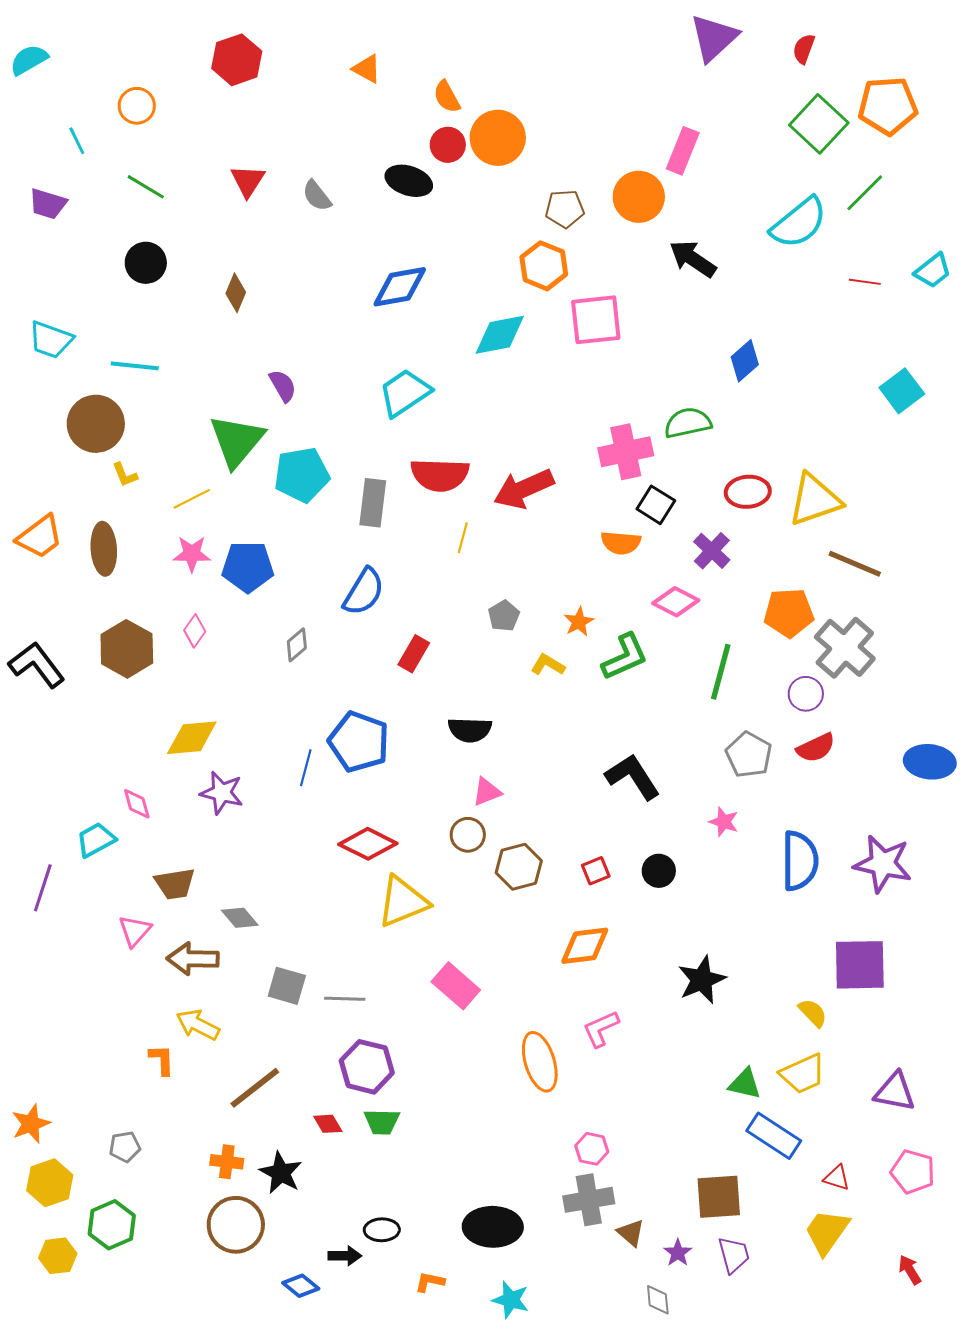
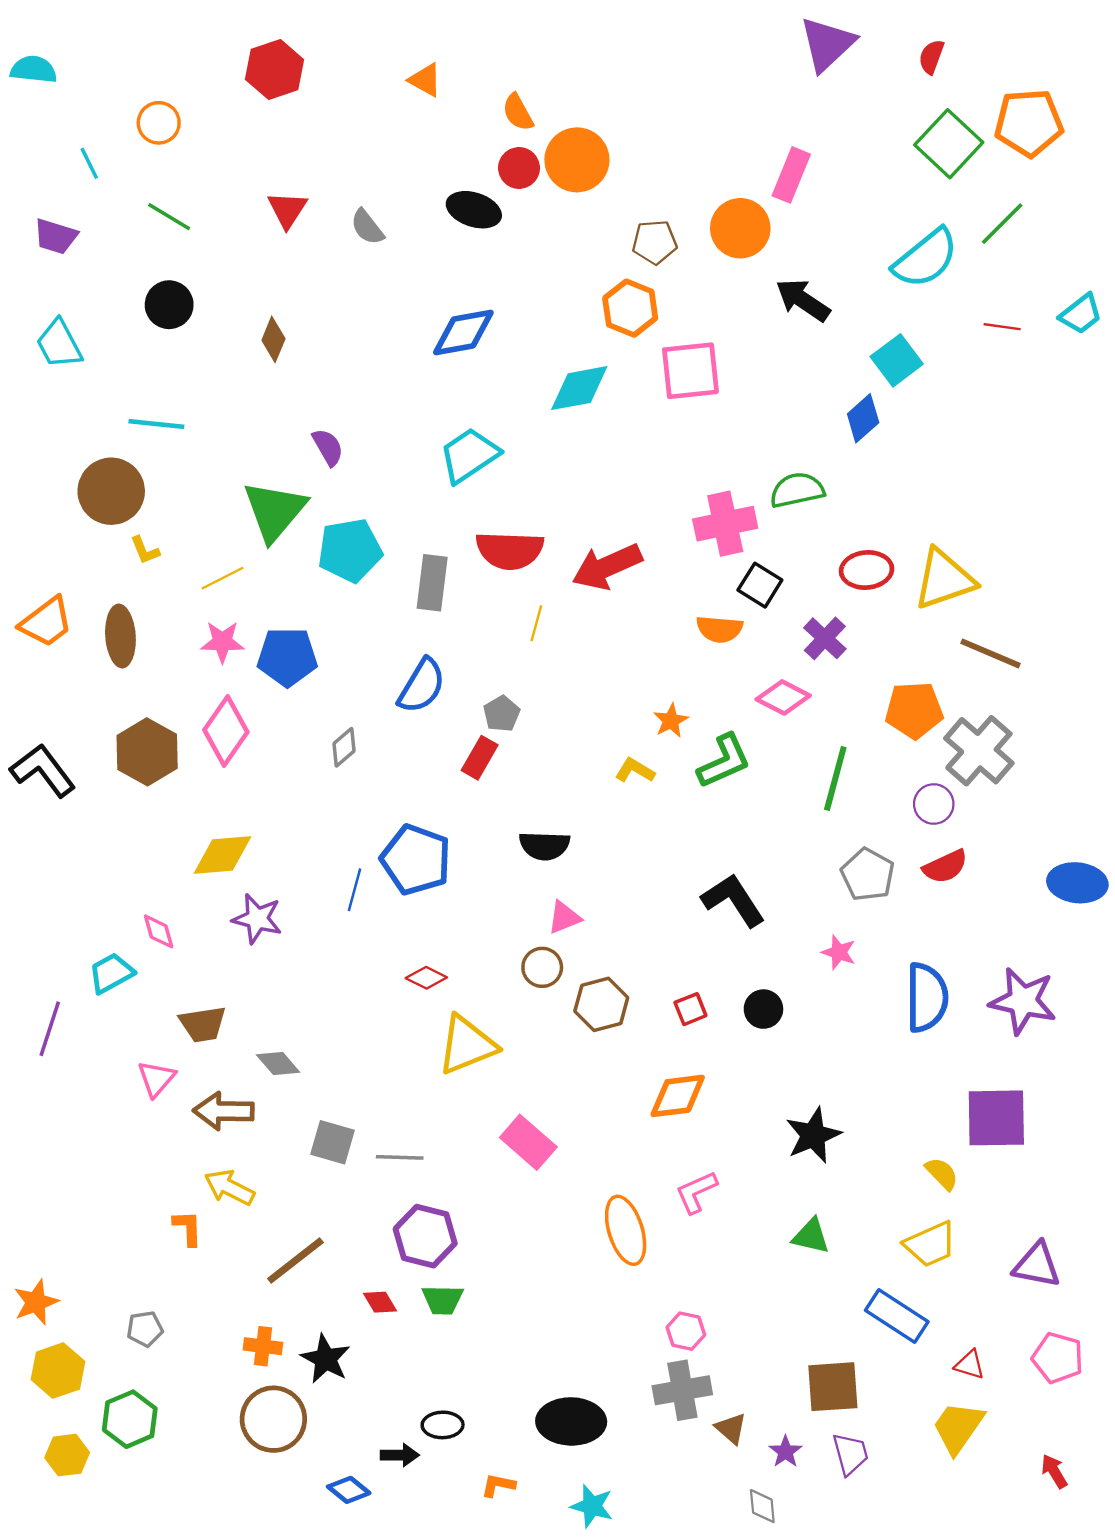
cyan semicircle: (29, 60) -> (34, 70), turned 36
cyan trapezoid: (51, 340) -> (59, 344), moved, turned 42
cyan square: (902, 391) -> (897, 360), moved
gray pentagon: (504, 616) -> (502, 714), moved
pink diamond: (195, 631) -> (226, 731), size x1.8
red diamond: (368, 844) -> (426, 978), size x0.6
green triangle: (745, 1084) -> (811, 1236), moved

